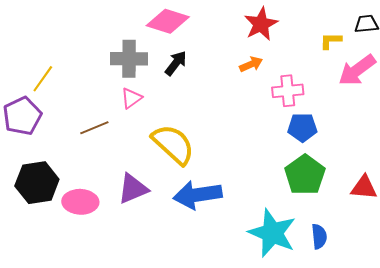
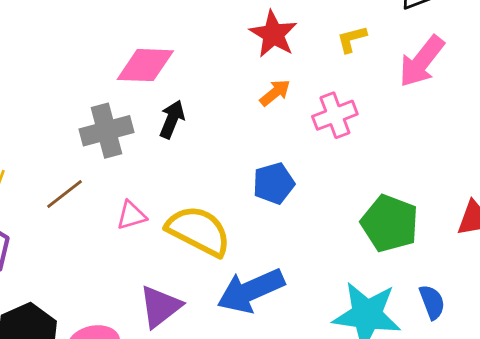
yellow L-shape: (331, 41) -> (352, 39), moved
pink triangle: (131, 98) -> (131, 215), moved, turned 35
blue pentagon: (302, 127) -> (274, 183), moved
brown line: (94, 128) -> (64, 194), moved

